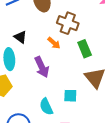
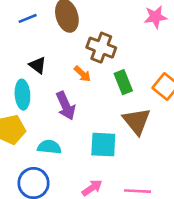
cyan square: (70, 96) -> (103, 145), size x1.5
cyan semicircle: (46, 107) -> (49, 147), moved, turned 120

